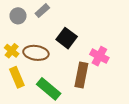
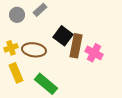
yellow cross: (12, 51) -> (11, 48), turned 32
brown rectangle: (81, 75) -> (76, 46), moved

